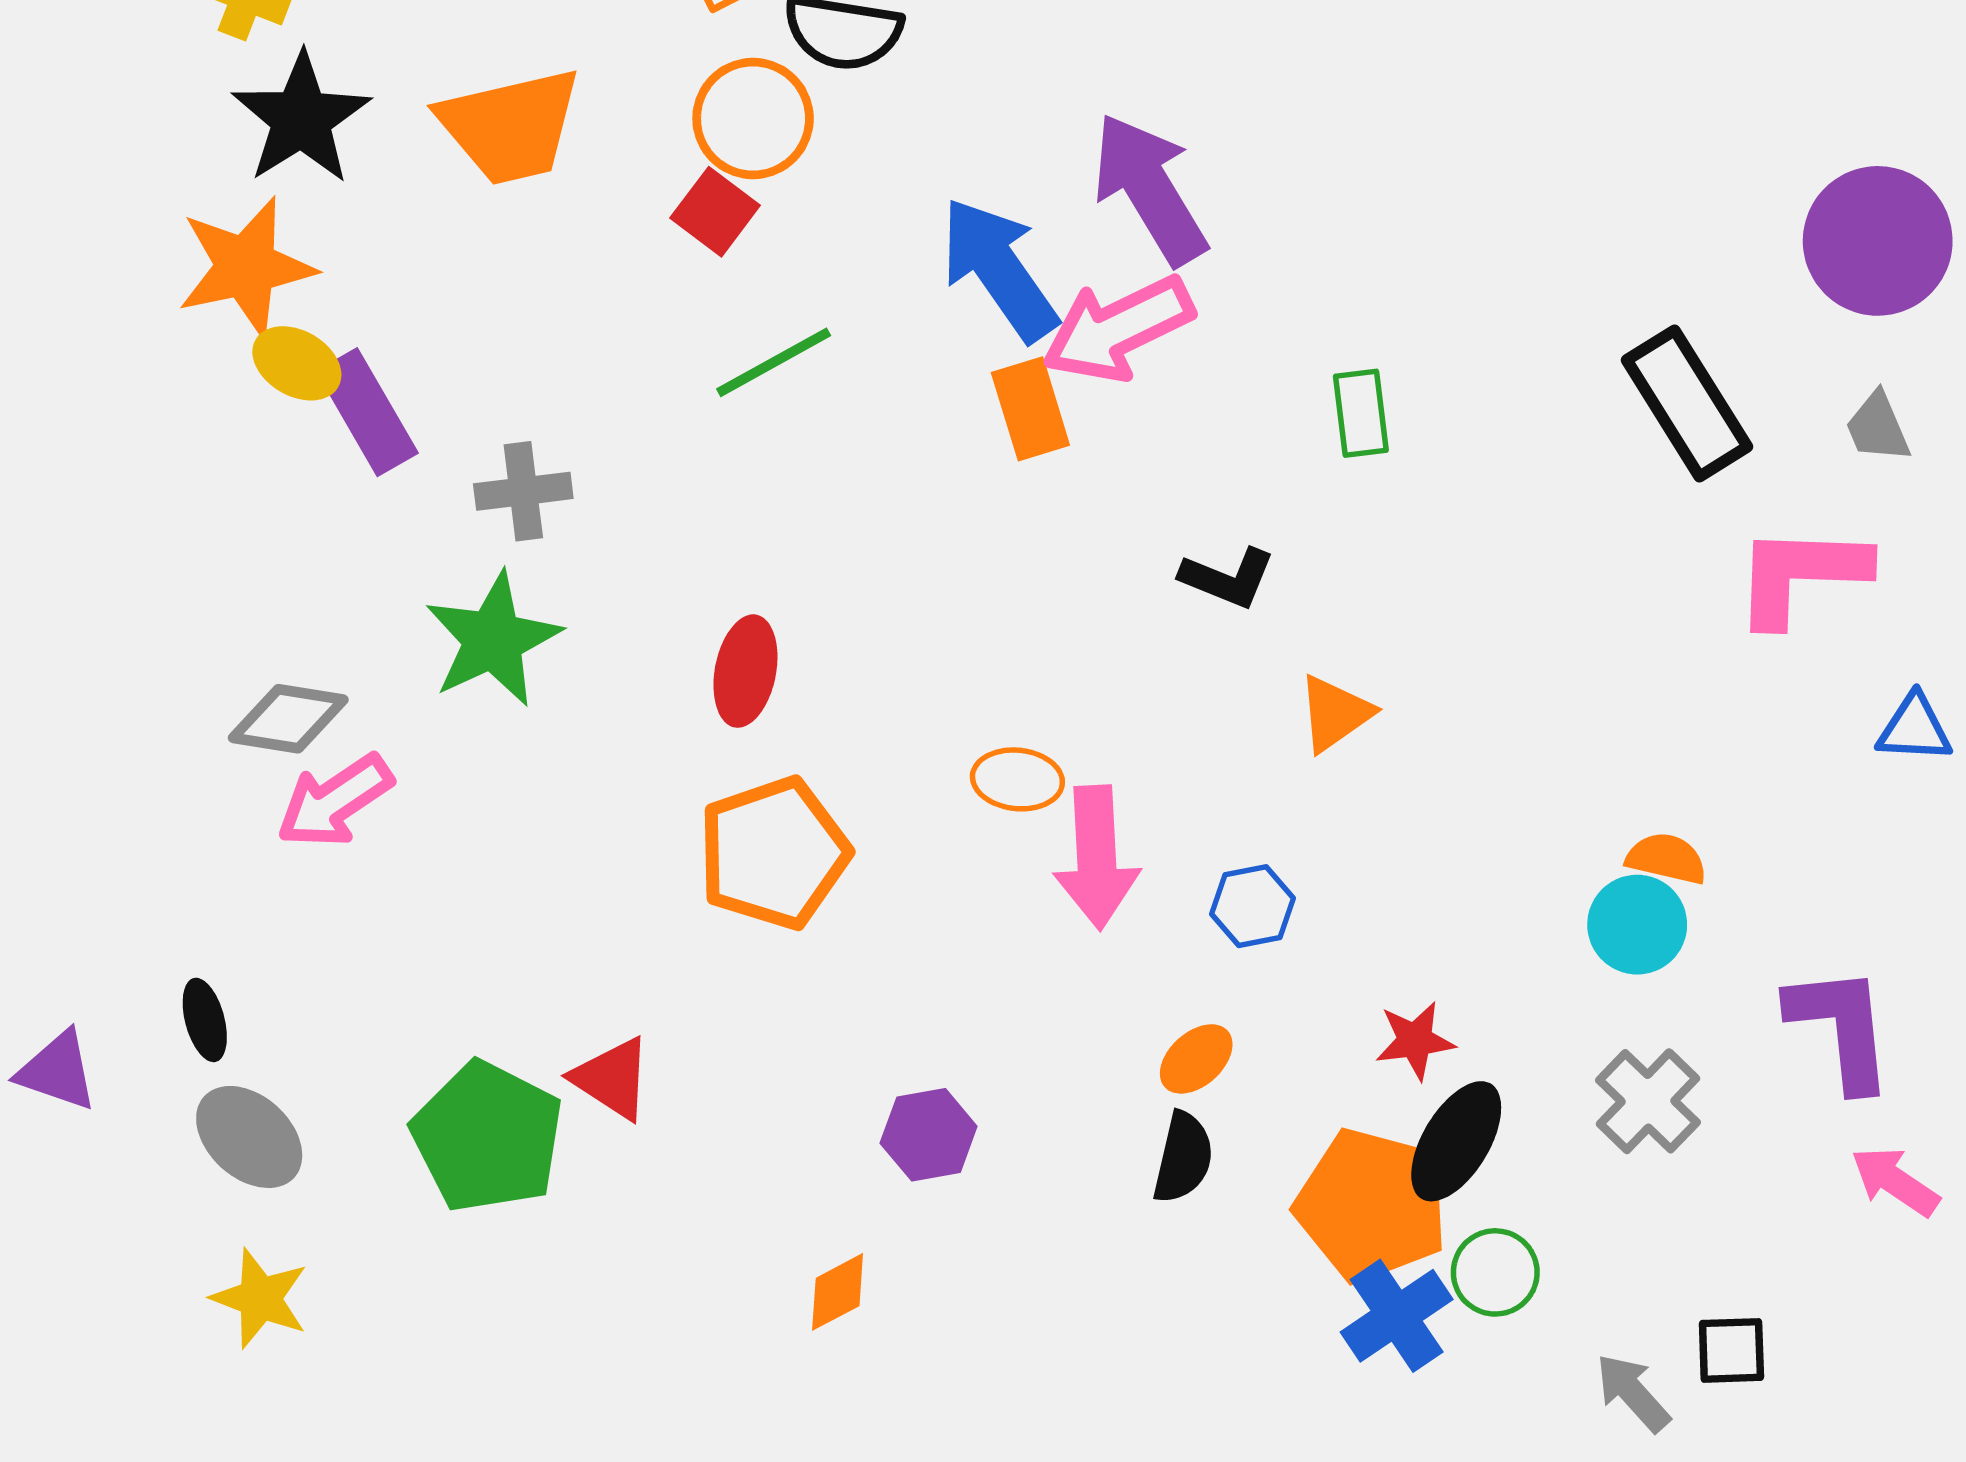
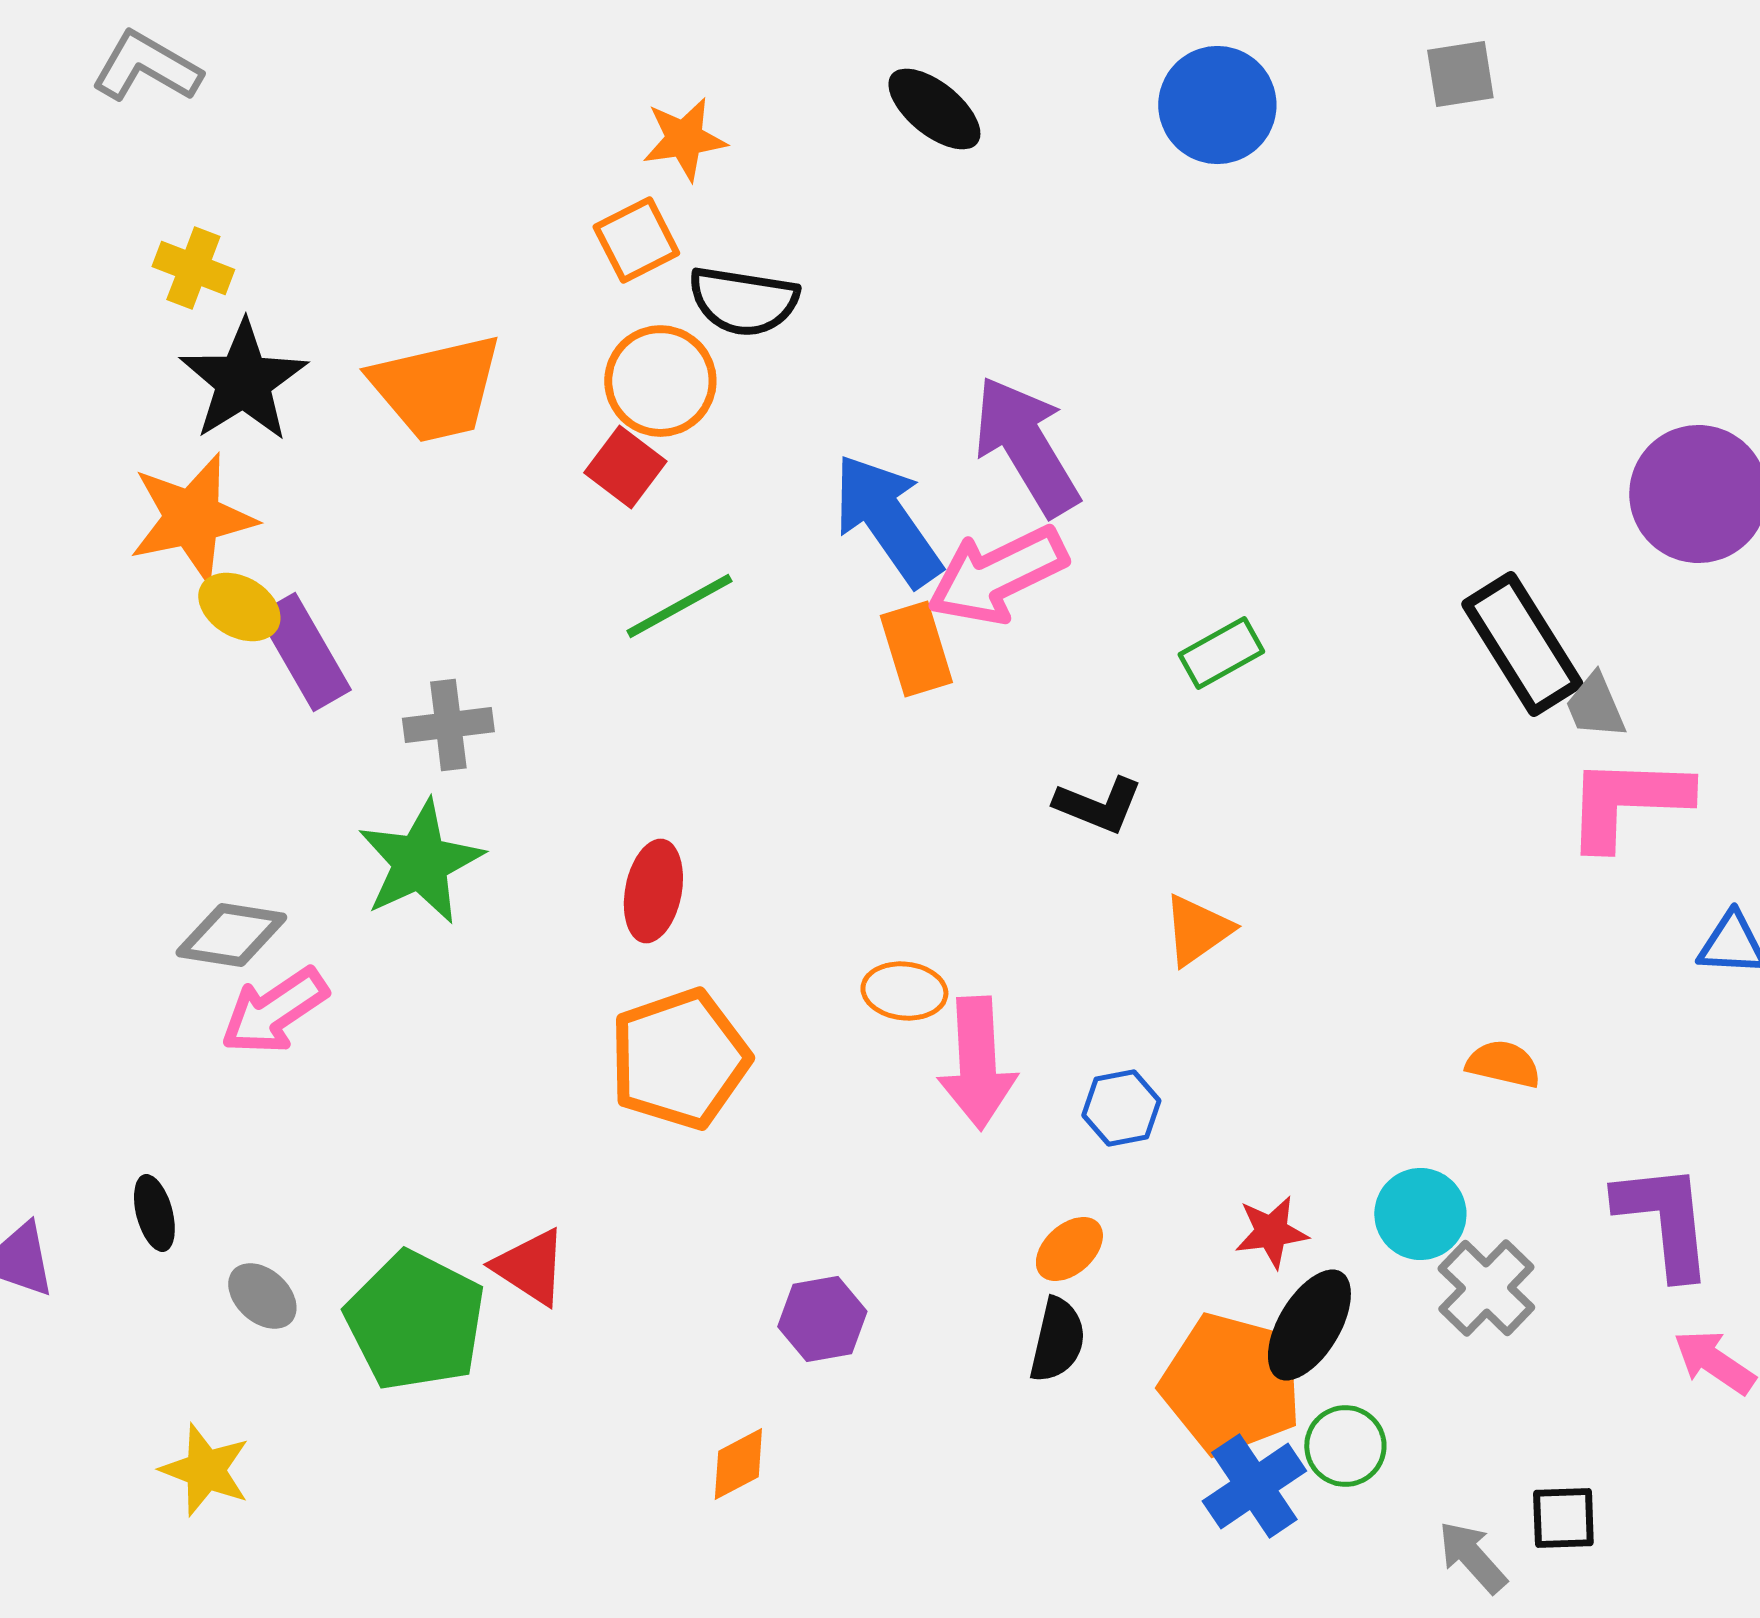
green rectangle: (1361, 413) -> (1221, 653), turned 68
gray trapezoid: (1878, 427) -> (1595, 706), moved
cyan circle: (1637, 925) -> (1420, 1214), moved
gray ellipse: (249, 1137) -> (262, 1296), moved, size x0.7

